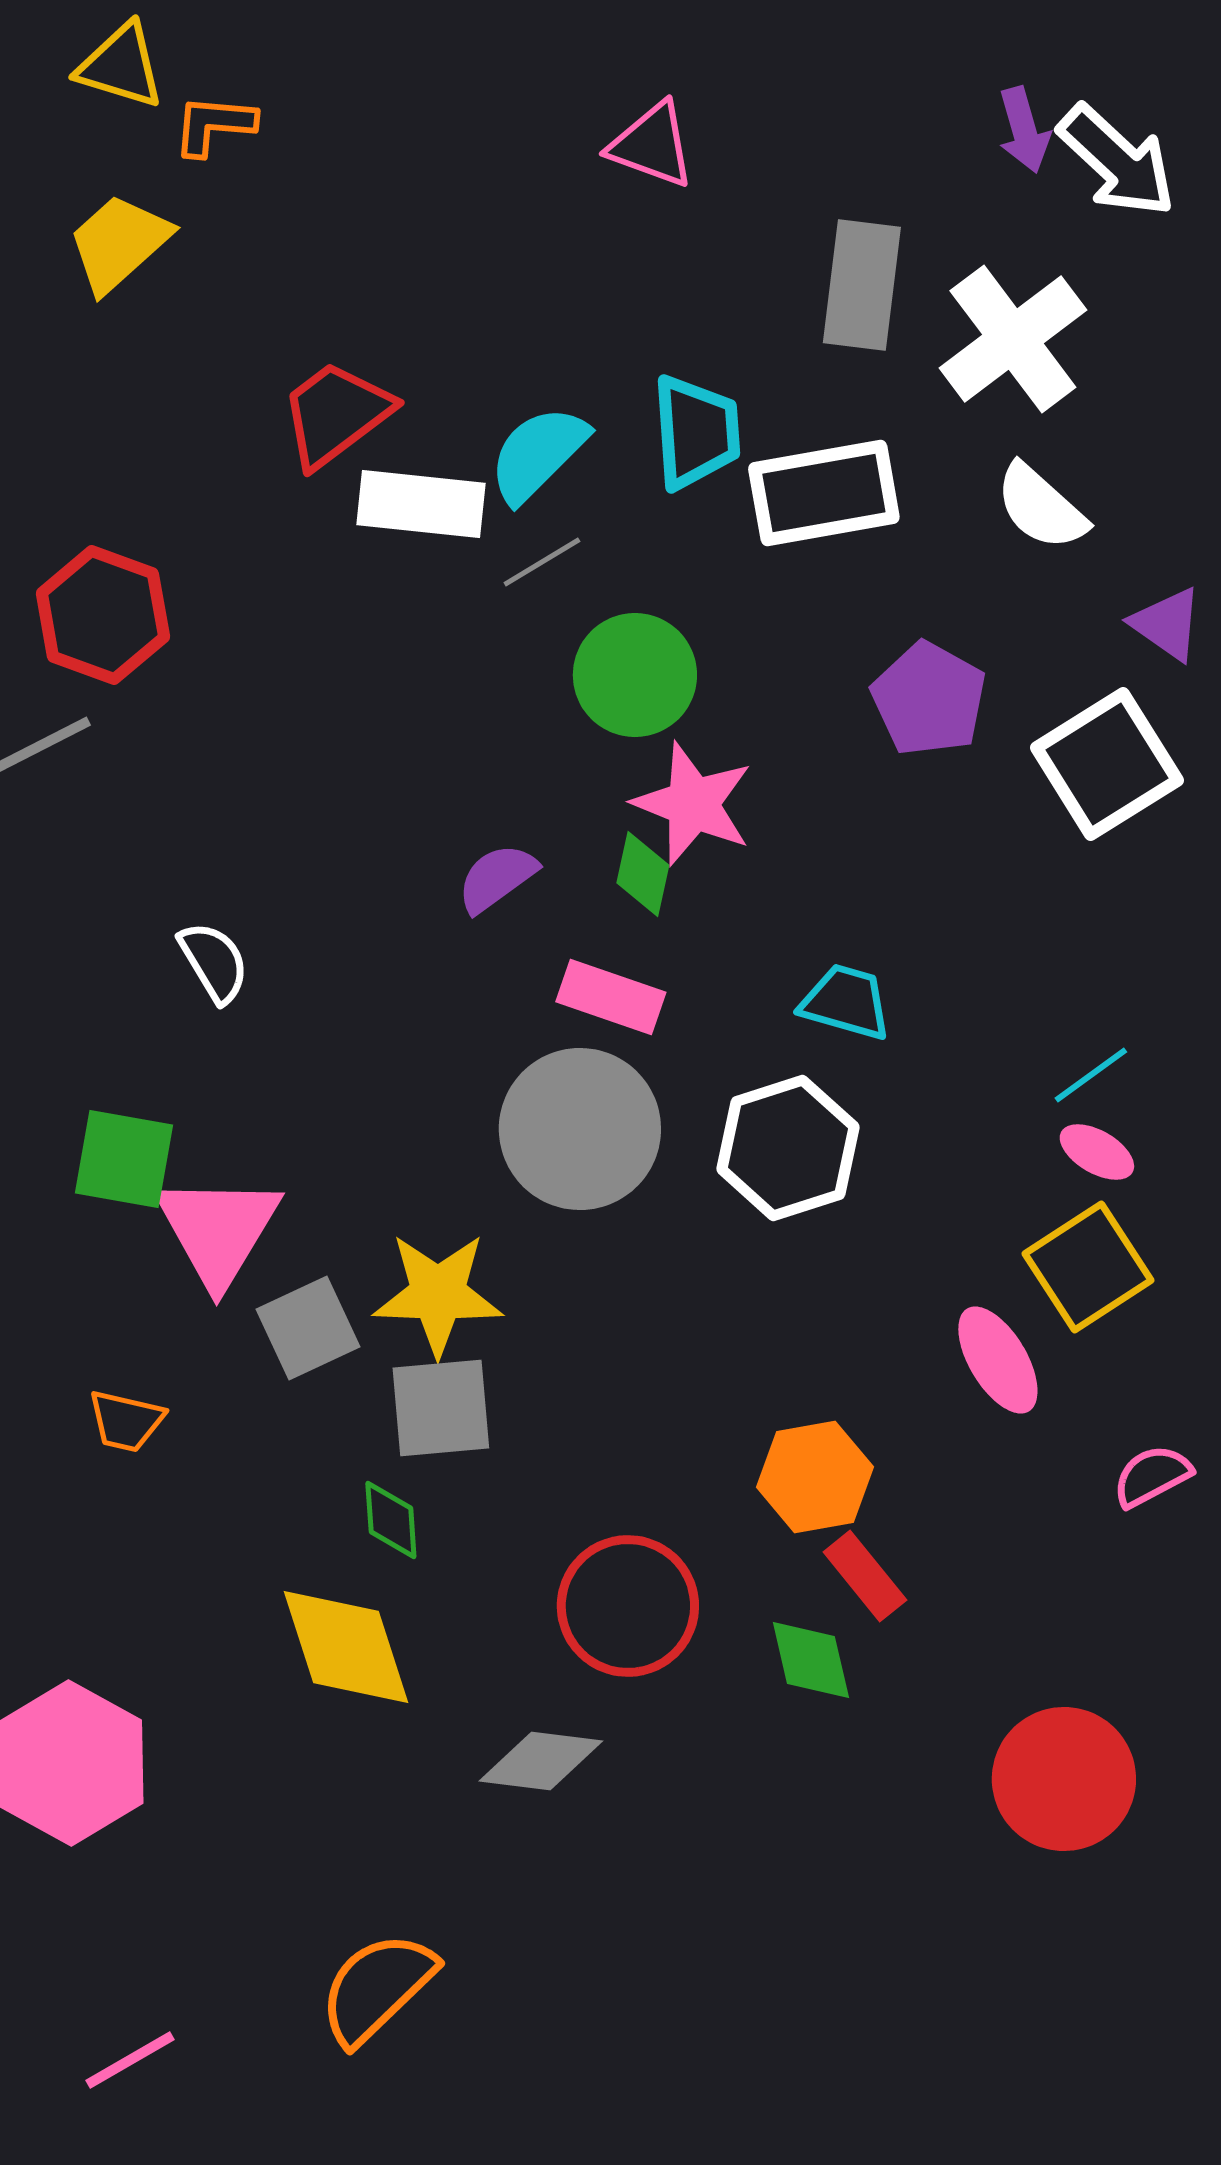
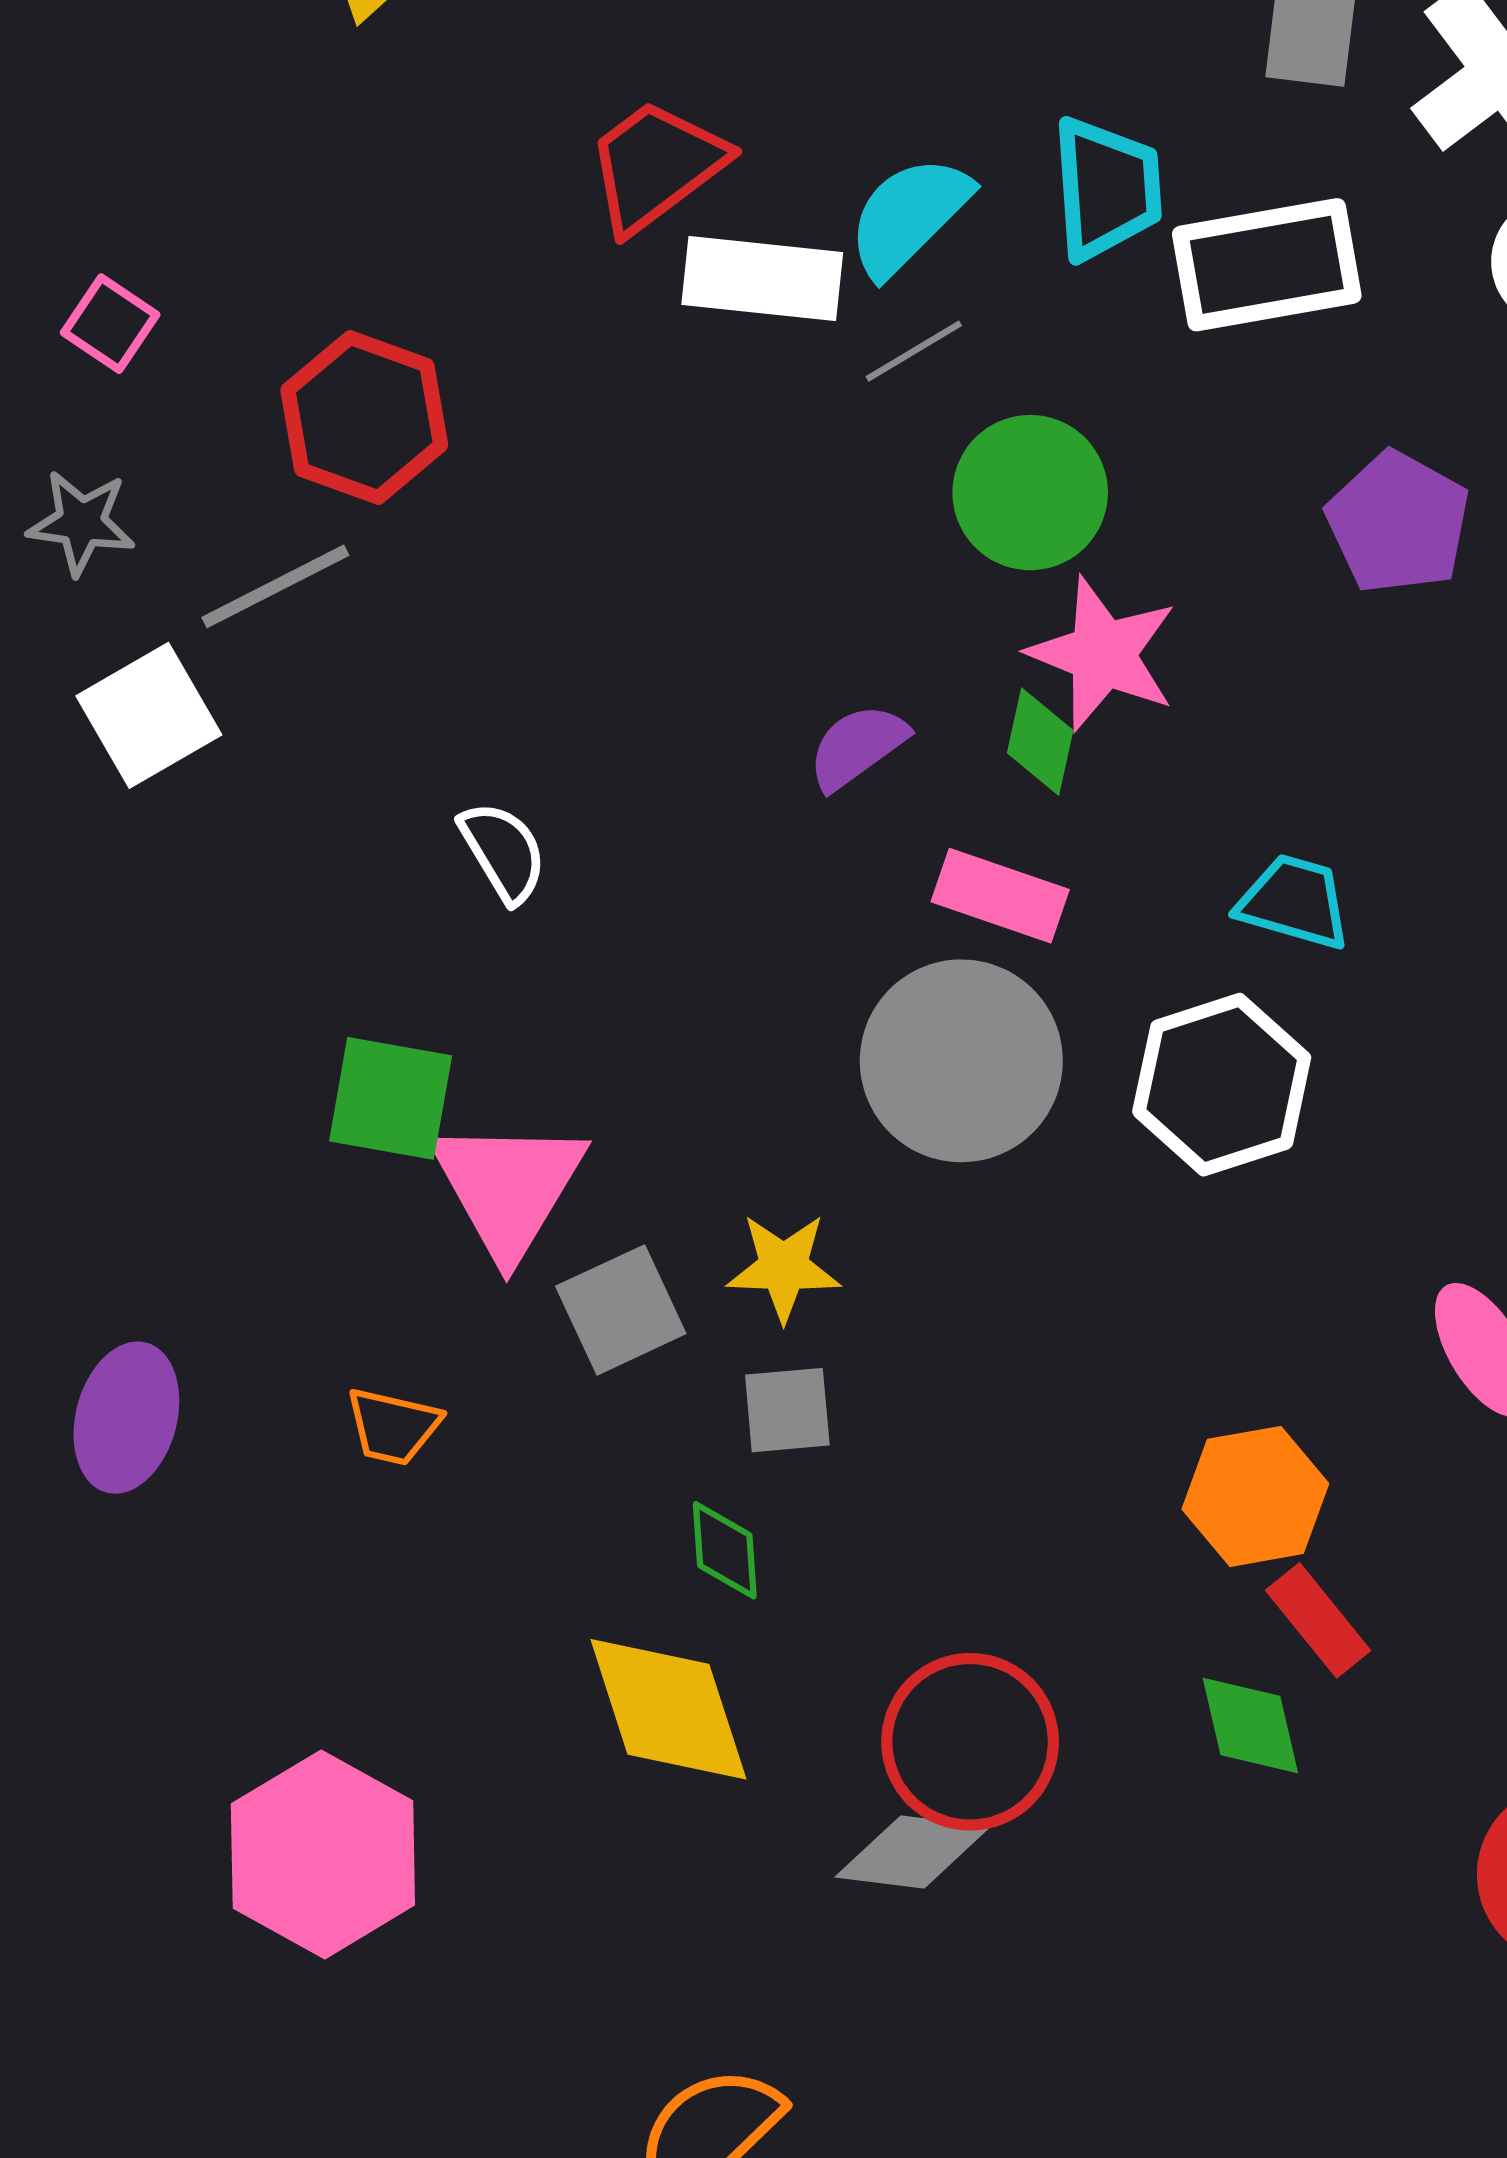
yellow star: (438, 1294) -> (784, 1267), size x0.7
gray square: (441, 1408) -> (787, 1410), size x0.7
red circle: (628, 1606) -> (970, 1742), moved

